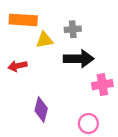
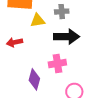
pink cross: (102, 85) -> (57, 64), moved

